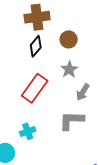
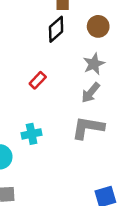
red rectangle: (35, 88) -> (38, 80), moved, size x0.5
gray arrow: (83, 92) -> (91, 93), moved

